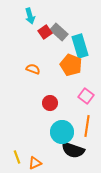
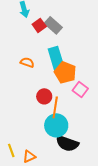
cyan rectangle: (80, 46) -> (56, 58), moved
orange pentagon: (71, 65) -> (65, 72), moved
orange line: (87, 126) -> (55, 107), moved

